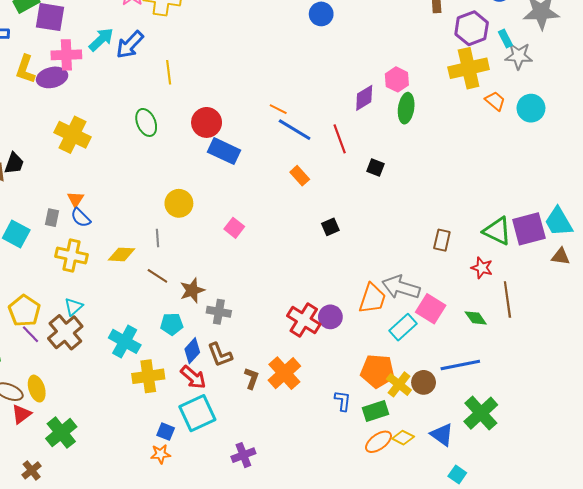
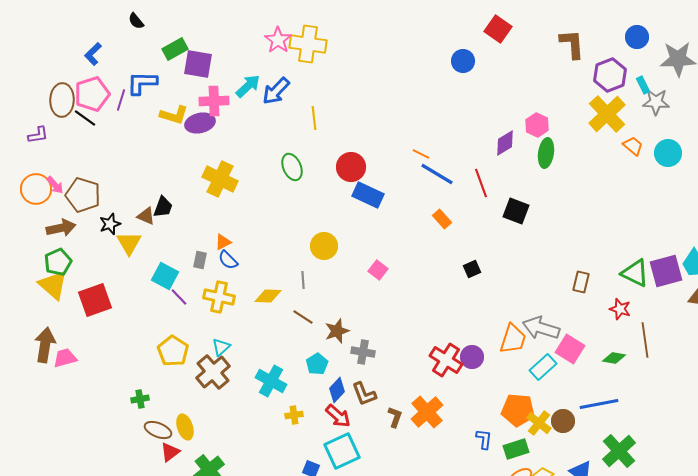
yellow cross: (469, 68) -> (607, 114), turned -30
yellow L-shape: (25, 69) -> (174, 115), turned -92
black square: (375, 167) -> (516, 211), size x1.5
orange triangle: (76, 199) -> (223, 242), turned 30
green diamond: (476, 318) -> (614, 358), turned -45
cyan pentagon: (172, 324) -> (317, 364), turned -30
purple line: (31, 334) -> (179, 297), moved
yellow cross: (148, 376) -> (294, 415), size x0.6

